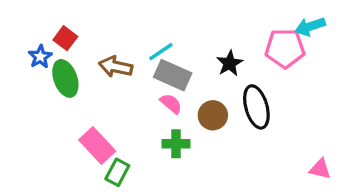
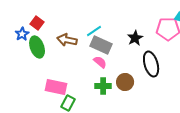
brown circle: (213, 115) -> (125, 82), moved
pink rectangle: (97, 145) -> (56, 87), turned -35

